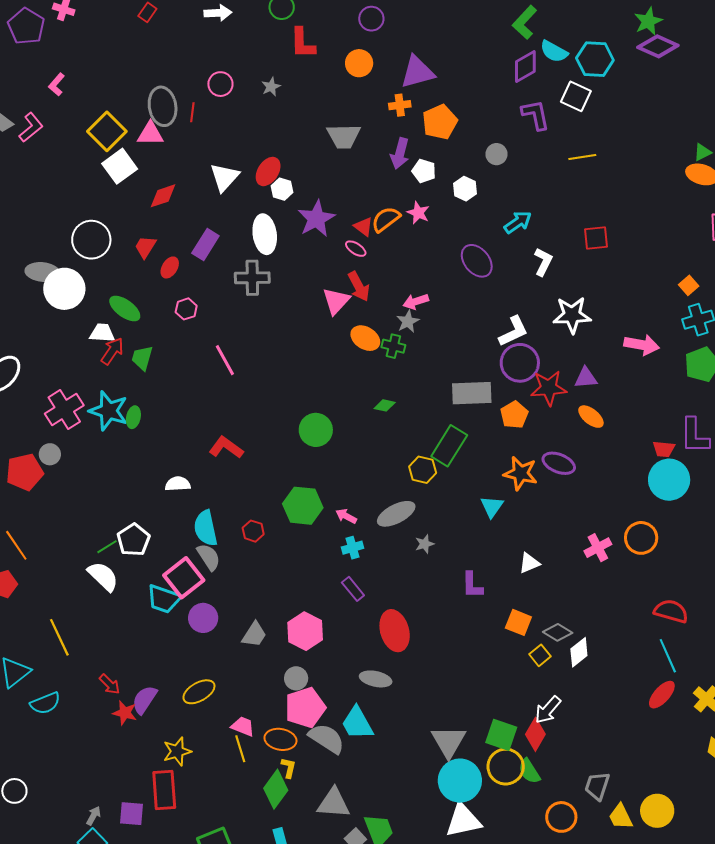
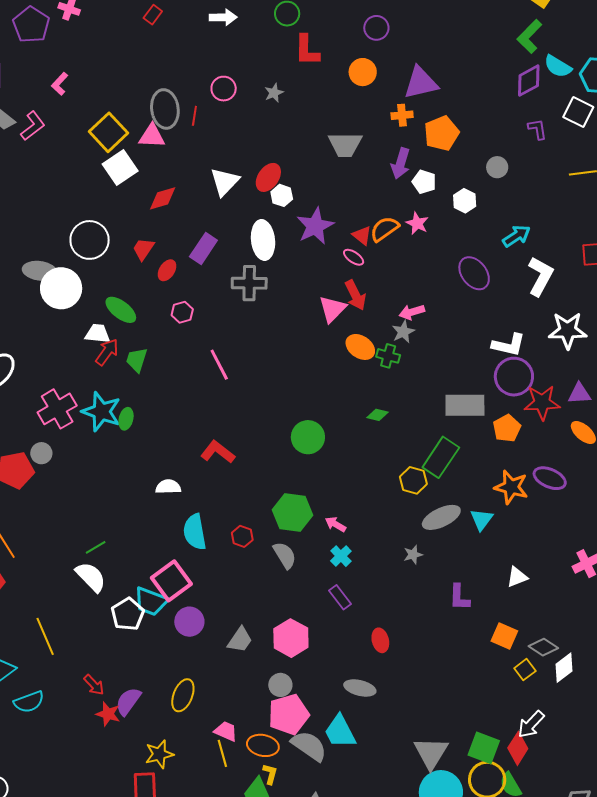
purple L-shape: (536, 115) -> (537, 129), size x0.7
white L-shape: (543, 262) -> (541, 276), size x1.4
white L-shape: (513, 331) -> (509, 345), turned 36
gray ellipse: (396, 514) -> (441, 517), moved
white pentagon: (133, 540) -> (128, 614), moved
cyan cross: (353, 548) -> (341, 556), turned -30
gray semicircle: (209, 557) -> (285, 555), moved
red ellipse: (395, 631) -> (380, 640), size x0.6
yellow ellipse: (199, 692) -> (183, 695), turned -40

